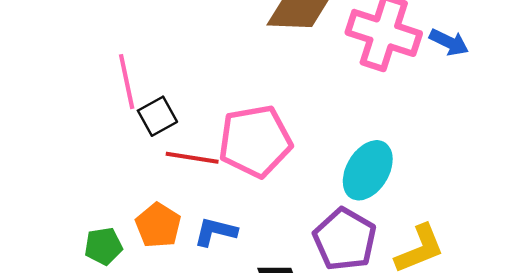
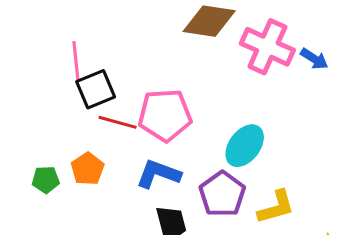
black square: (157, 116) -> (96, 89), size x1.4
blue L-shape: (215, 232) -> (158, 174), moved, size x1.4

